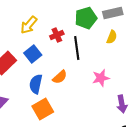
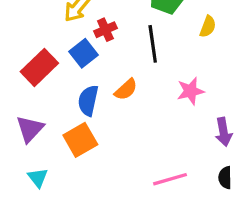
red cross: (57, 35) -> (105, 30), moved
orange square: (43, 109) -> (80, 140), moved

